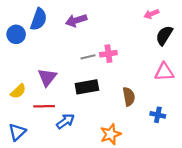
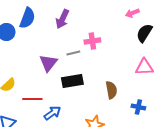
purple arrow: (76, 20) -> (62, 19), turned -48
pink cross: (108, 54) -> (92, 41), moved
purple triangle: (47, 77) -> (48, 63), moved

